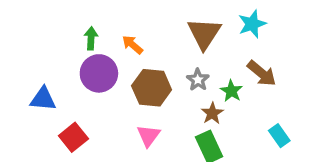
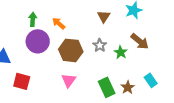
brown triangle: (204, 34) -> (104, 16), size x0.6
brown star: (212, 113) -> (128, 87), moved
red square: (73, 137) -> (22, 81), turned -36

